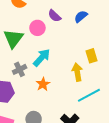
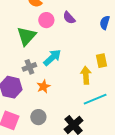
blue semicircle: (81, 16) -> (105, 23), moved, turned -40
pink circle: (37, 28) -> (46, 20), moved
orange star: (43, 84) -> (43, 86), moved

